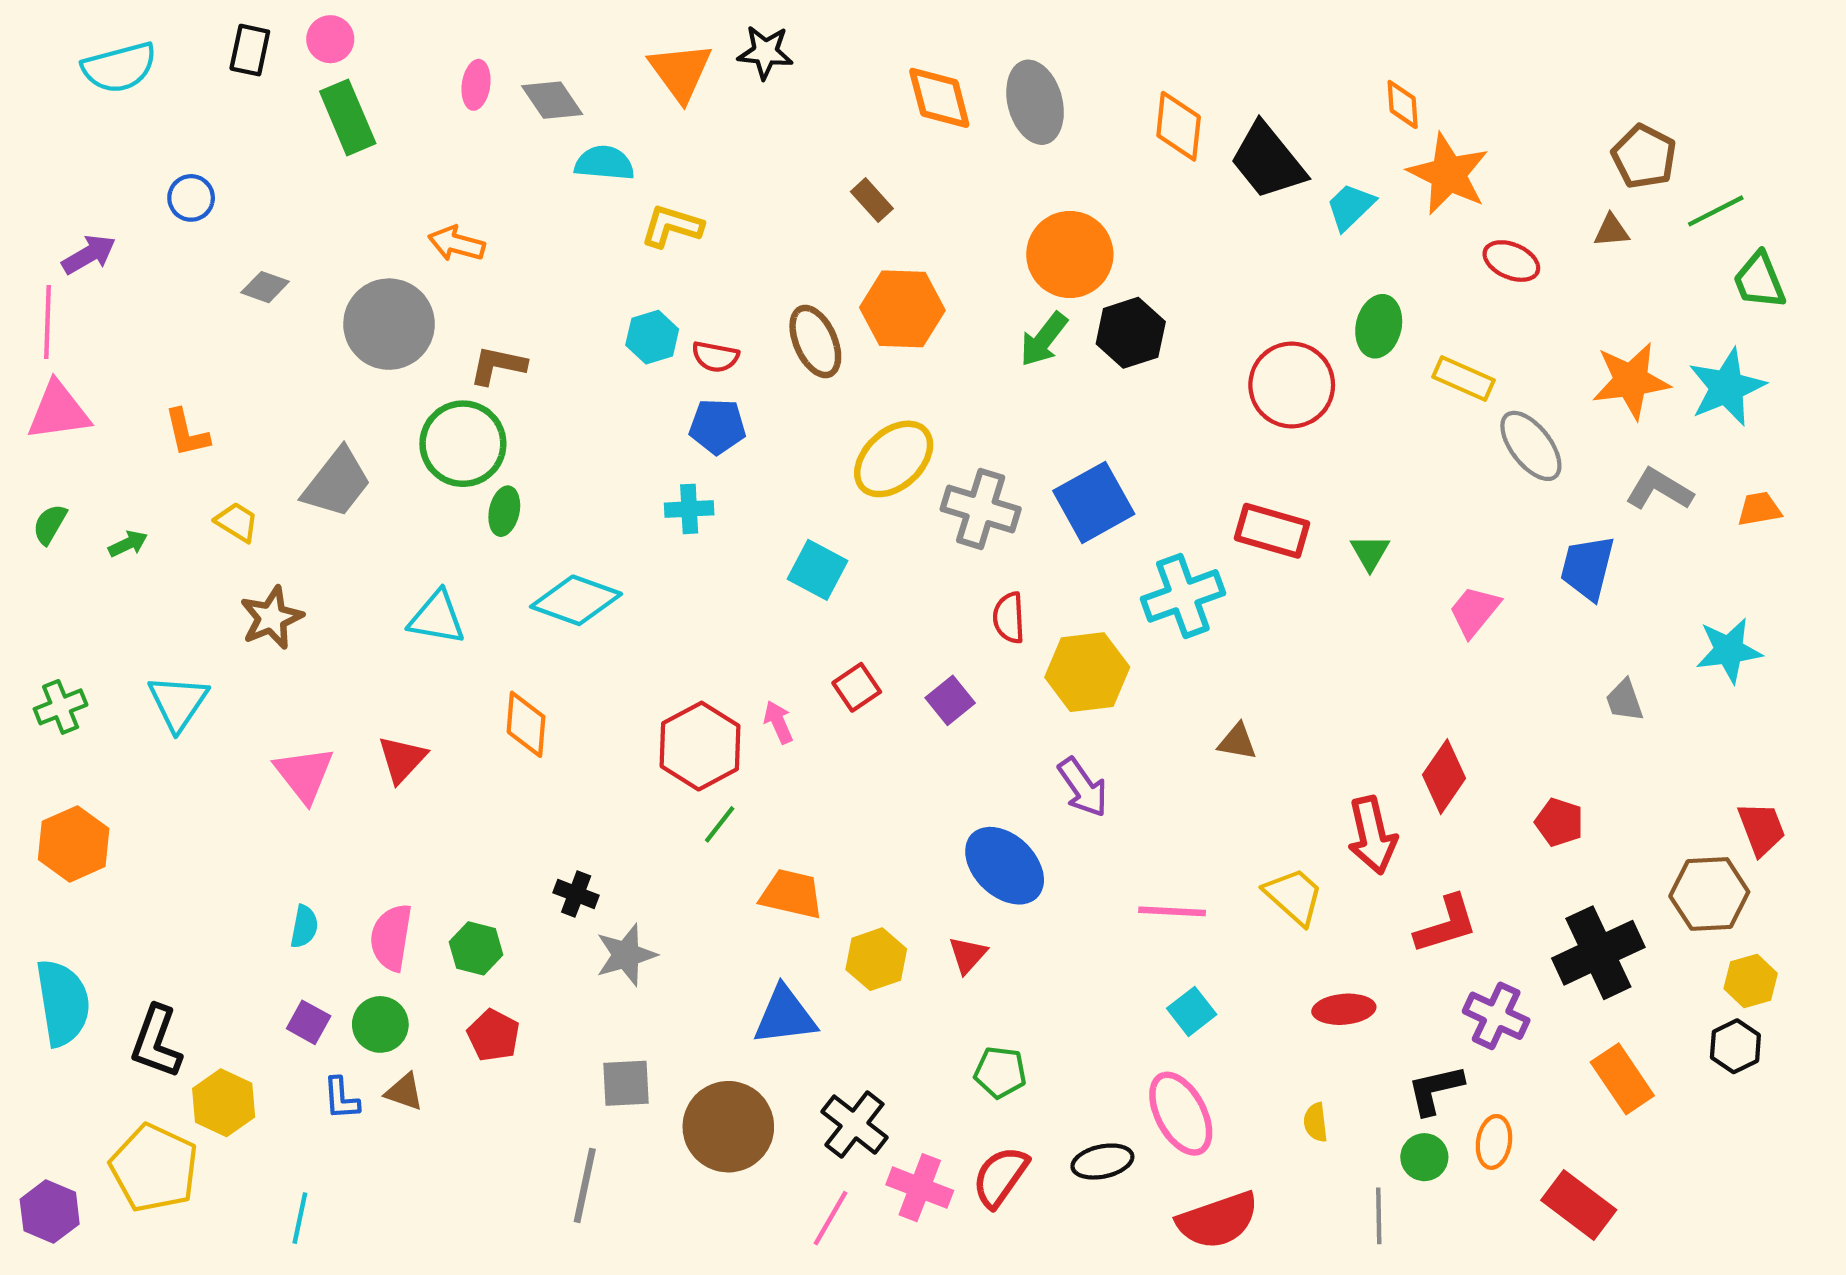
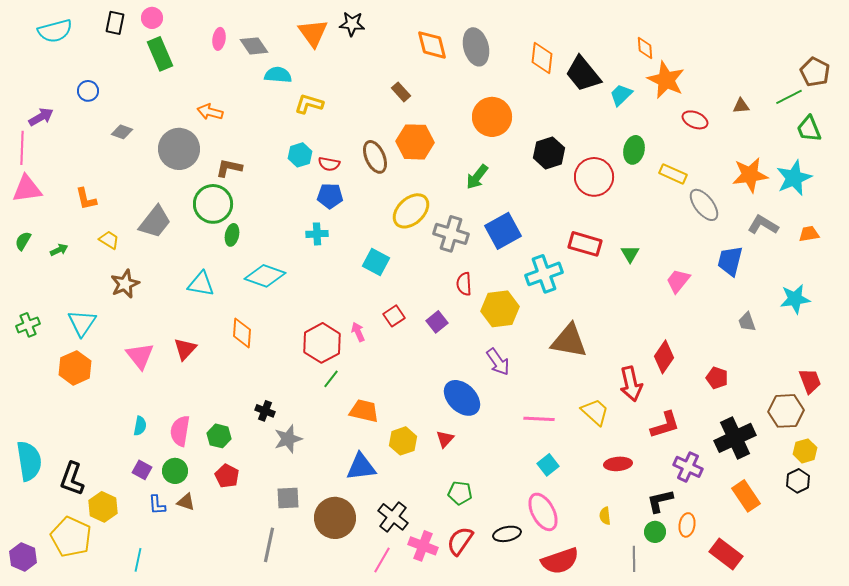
brown pentagon: (1644, 157) -> (815, 72), moved
black hexagon: (1131, 333) -> (549, 153), moved
green arrow: (1044, 339) -> (477, 177), moved
brown triangle: (1237, 742) -> (569, 341), size x2.0
orange hexagon: (74, 844) -> (75, 368), moved

